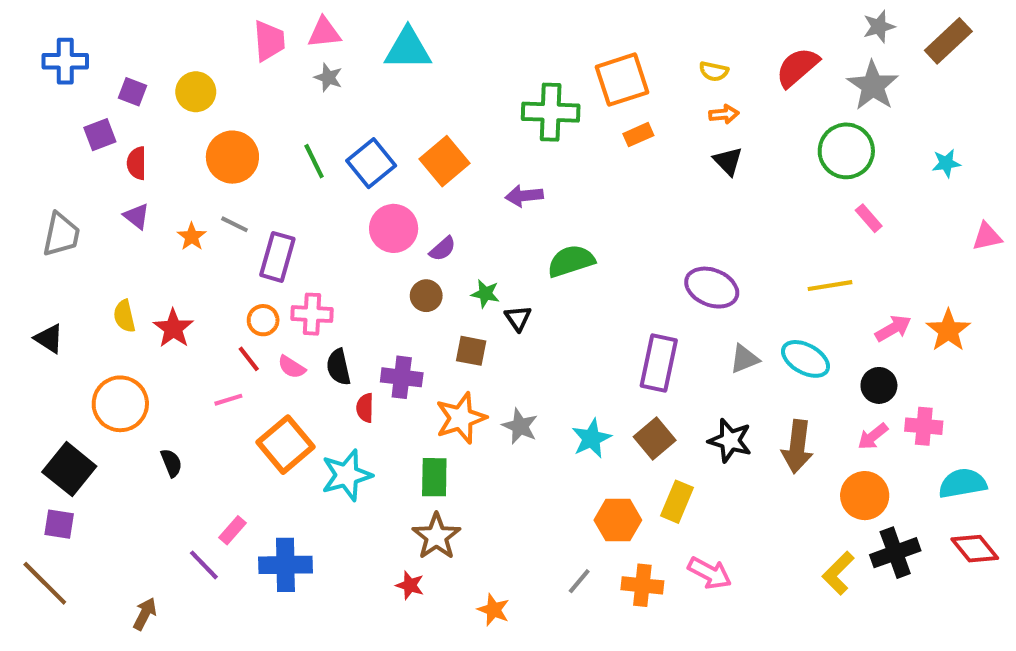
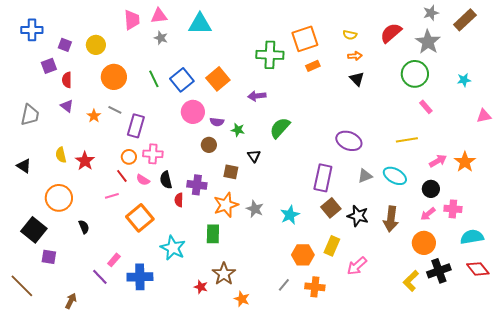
purple semicircle: (443, 249) -> (217, 122), turned 48
green semicircle: (571, 261) -> (280, 128), turned -30
green star: (485, 294) -> (238, 130), moved
brown square: (655, 438) -> (331, 208), moved
cyan star: (347, 475) -> (173, 248), moved, turned -30
purple square: (59, 524) -> (49, 257), moved
brown star: (436, 536) -> (224, 274), moved
pink arrow: (710, 573) -> (357, 266), moved, turned 110

